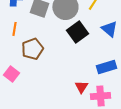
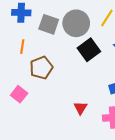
red triangle: (81, 87) -> (80, 108), moved

